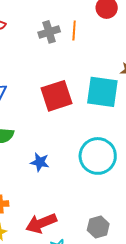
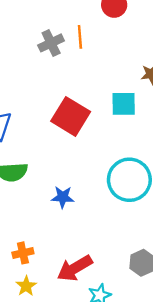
cyan square: (102, 92) -> (124, 104), size x0.7
red square: (56, 96) -> (71, 116), turned -32

